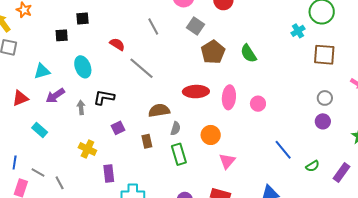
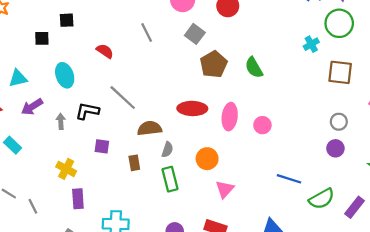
gray line: (141, 68) -> (123, 98), moved
purple square: (118, 128) -> (102, 146), turned 32
blue line: (283, 150) -> (289, 179), turned -35
green semicircle: (312, 166) -> (322, 199), size x1.6
purple rectangle: (109, 173) -> (78, 199), moved

